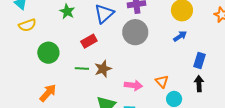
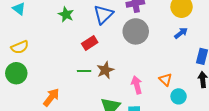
yellow semicircle: (27, 25) -> (20, 47), moved
green circle: (48, 53) -> (16, 73), moved
pink arrow: (133, 85) -> (137, 85), turned -108

